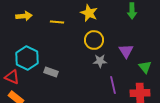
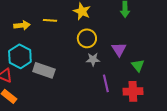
yellow arrow: (24, 16) -> (22, 25), moved
gray rectangle: (51, 72) -> (44, 70), size x1.5

